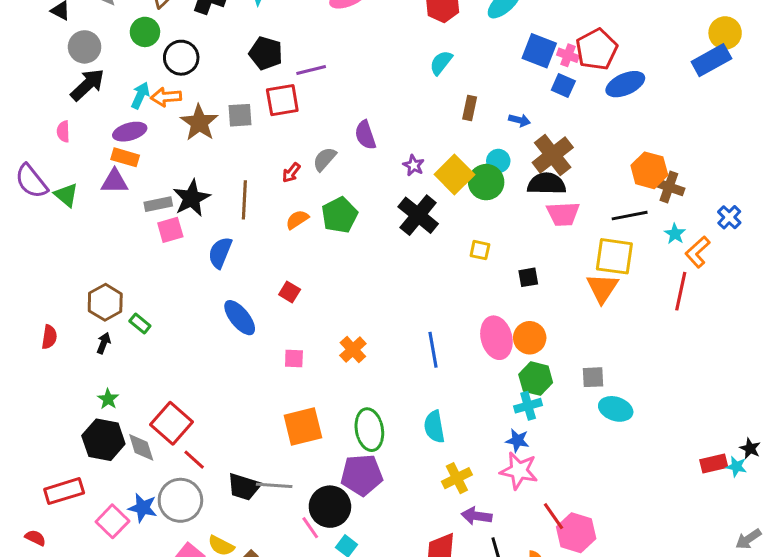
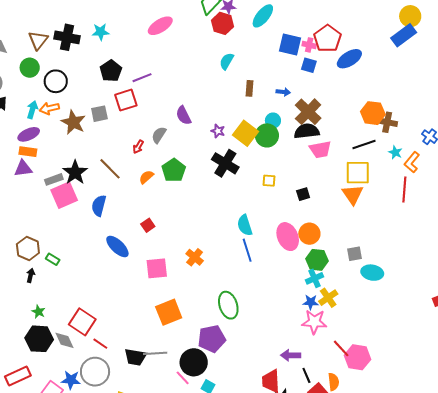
black pentagon: (266, 53) -> (111, 71), turned 30
brown line: (244, 200) -> (110, 169), turned -40
pink square: (170, 230) -> (64, 195), size x1.5
red square: (290, 292) -> (148, 225), turned 32
pink square: (294, 358) -> (157, 268), size x1.6
cyan semicircle: (434, 427) -> (245, 225), moved
green ellipse: (369, 430) -> (228, 305), moved
yellow cross: (457, 478) -> (328, 298), moved

